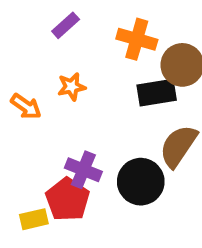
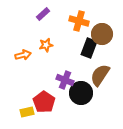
black rectangle: (157, 93) -> (89, 48), turned -60
orange arrow: (26, 106) -> (23, 55), turned -49
purple cross: (83, 170) -> (65, 80), moved

